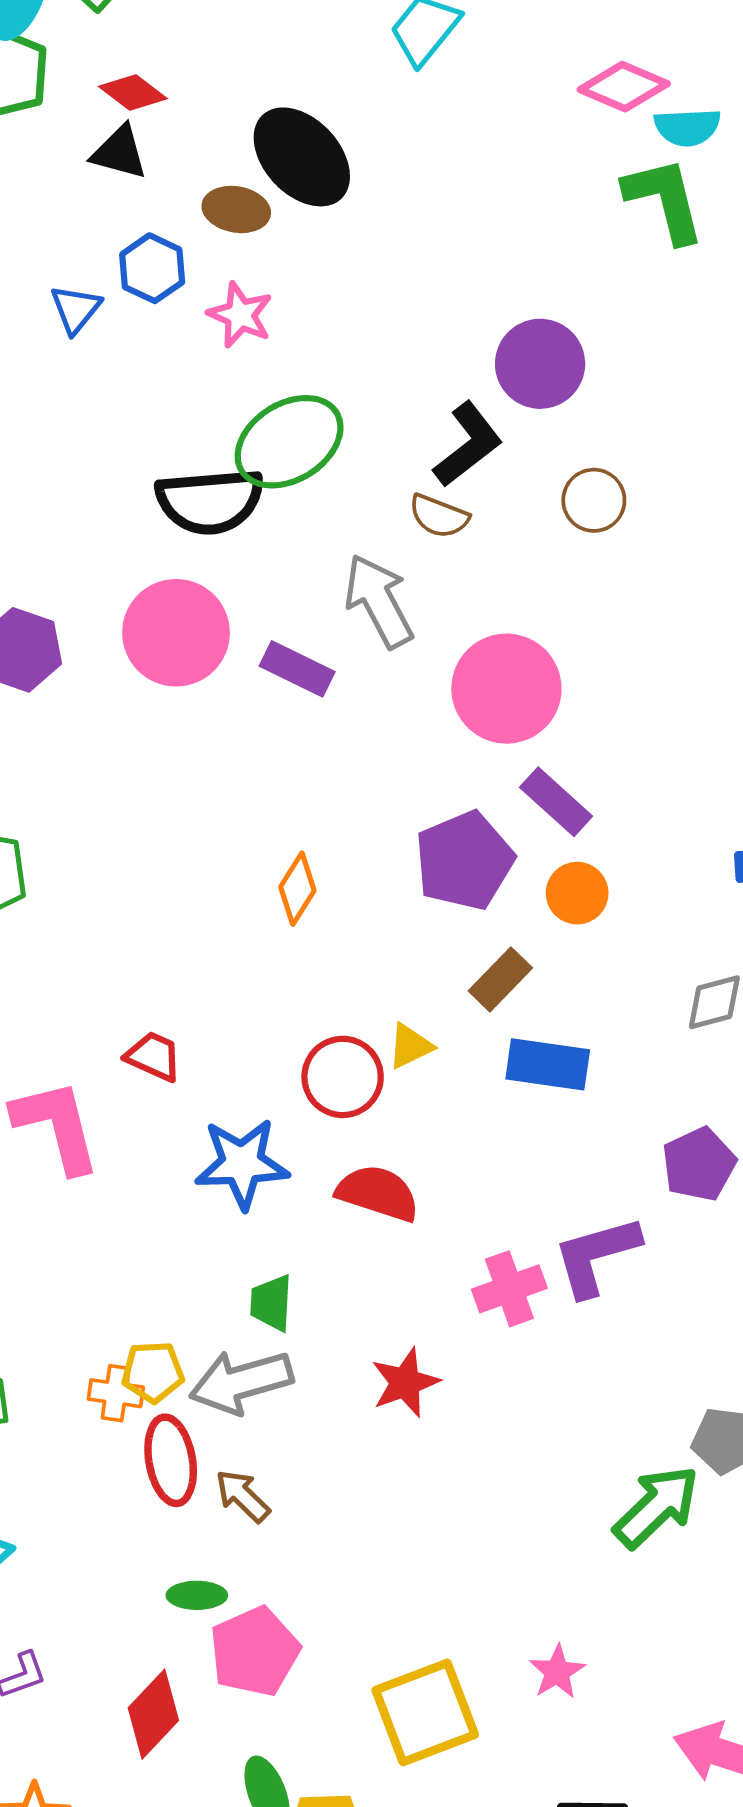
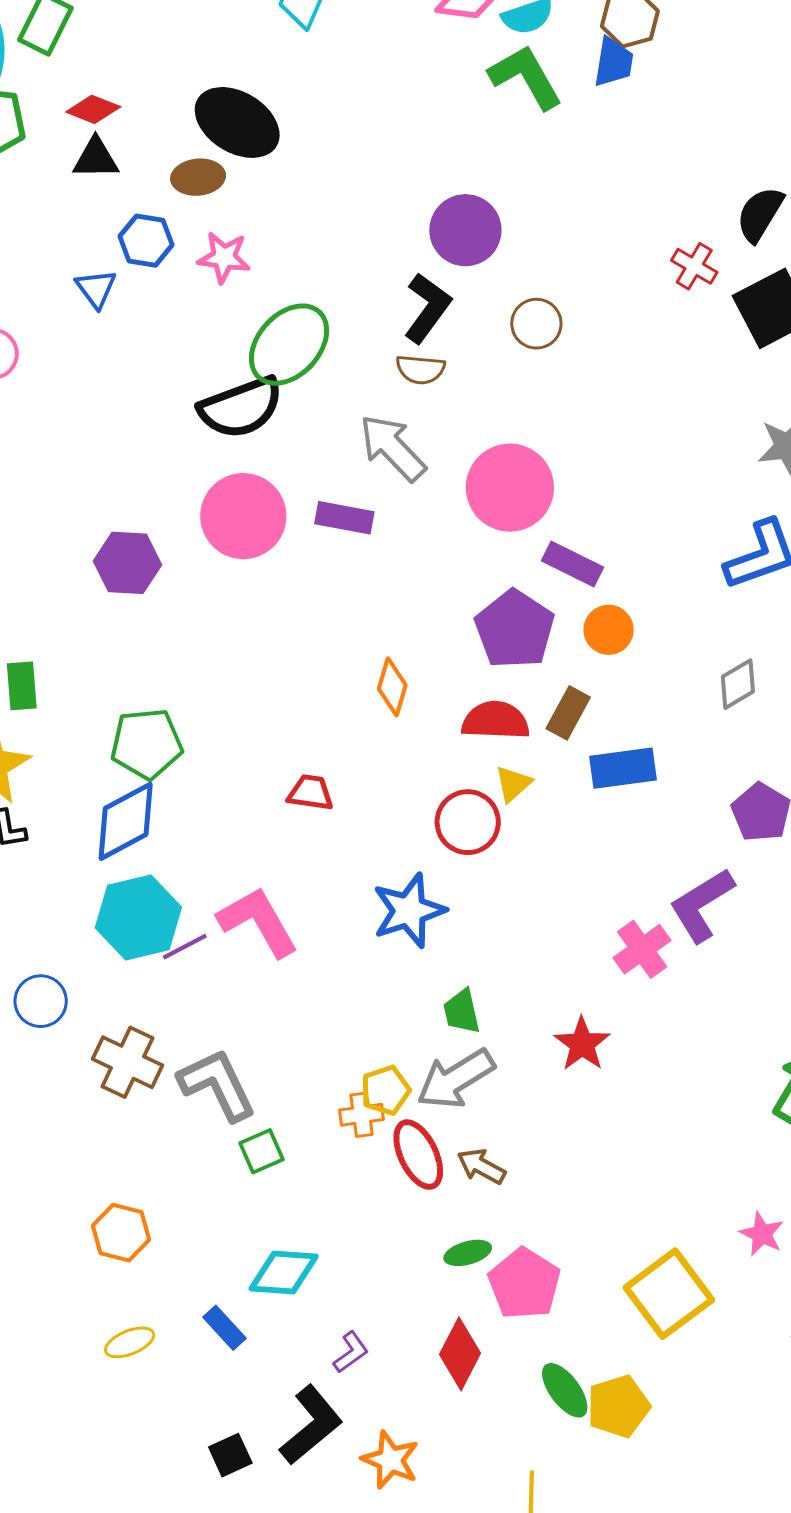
red trapezoid: (154, 1056) -> (310, 793), moved
red semicircle: (378, 1193) -> (496, 721), moved

